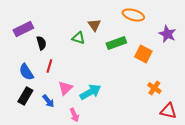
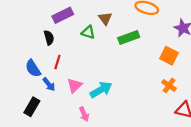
purple rectangle: (23, 29) -> (63, 15), moved
orange square: (143, 54) -> (169, 56), moved
black rectangle: (25, 96) -> (32, 107), moved
blue arrow: (48, 101) -> (49, 84), moved

